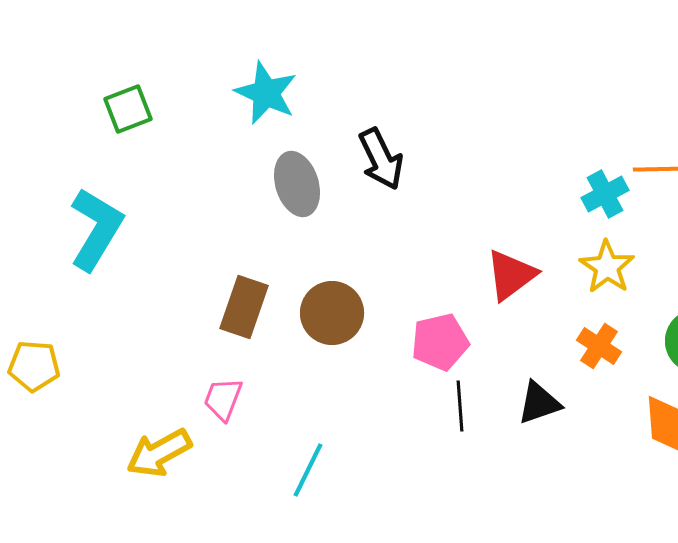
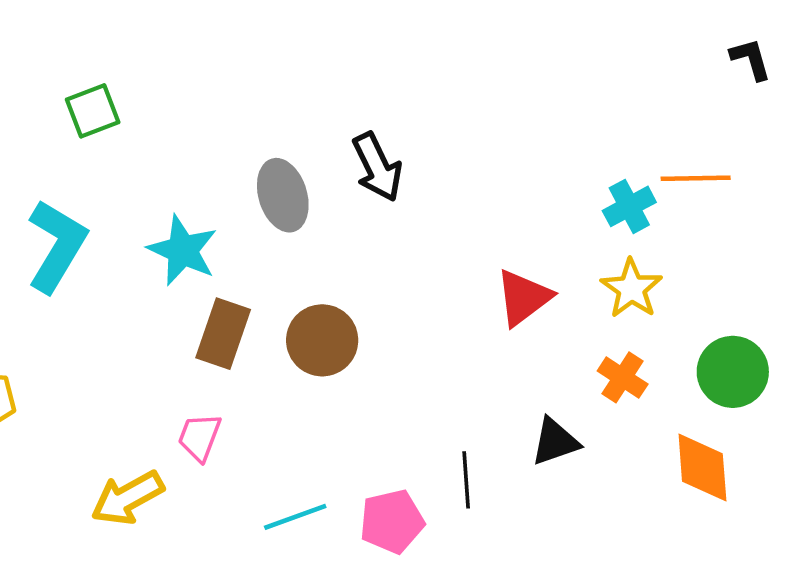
cyan star: (266, 93) -> (183, 250), moved
pink pentagon: (440, 342) -> (392, 521), moved
black line: (460, 406) -> (466, 480), moved
cyan line: (308, 470) -> (295, 517), turned 44

